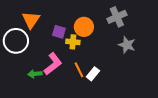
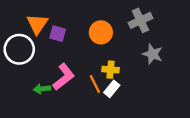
purple square: (59, 32) -> (58, 34), moved
yellow cross: (73, 42) -> (110, 70), moved

